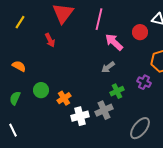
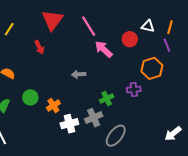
pink line: (99, 19) -> (89, 26), turned -45
gray arrow: (108, 67) -> (79, 74), moved, turned 32
purple cross: (144, 82) -> (134, 89), turned -32
gray ellipse: (140, 128) -> (116, 136), moved

